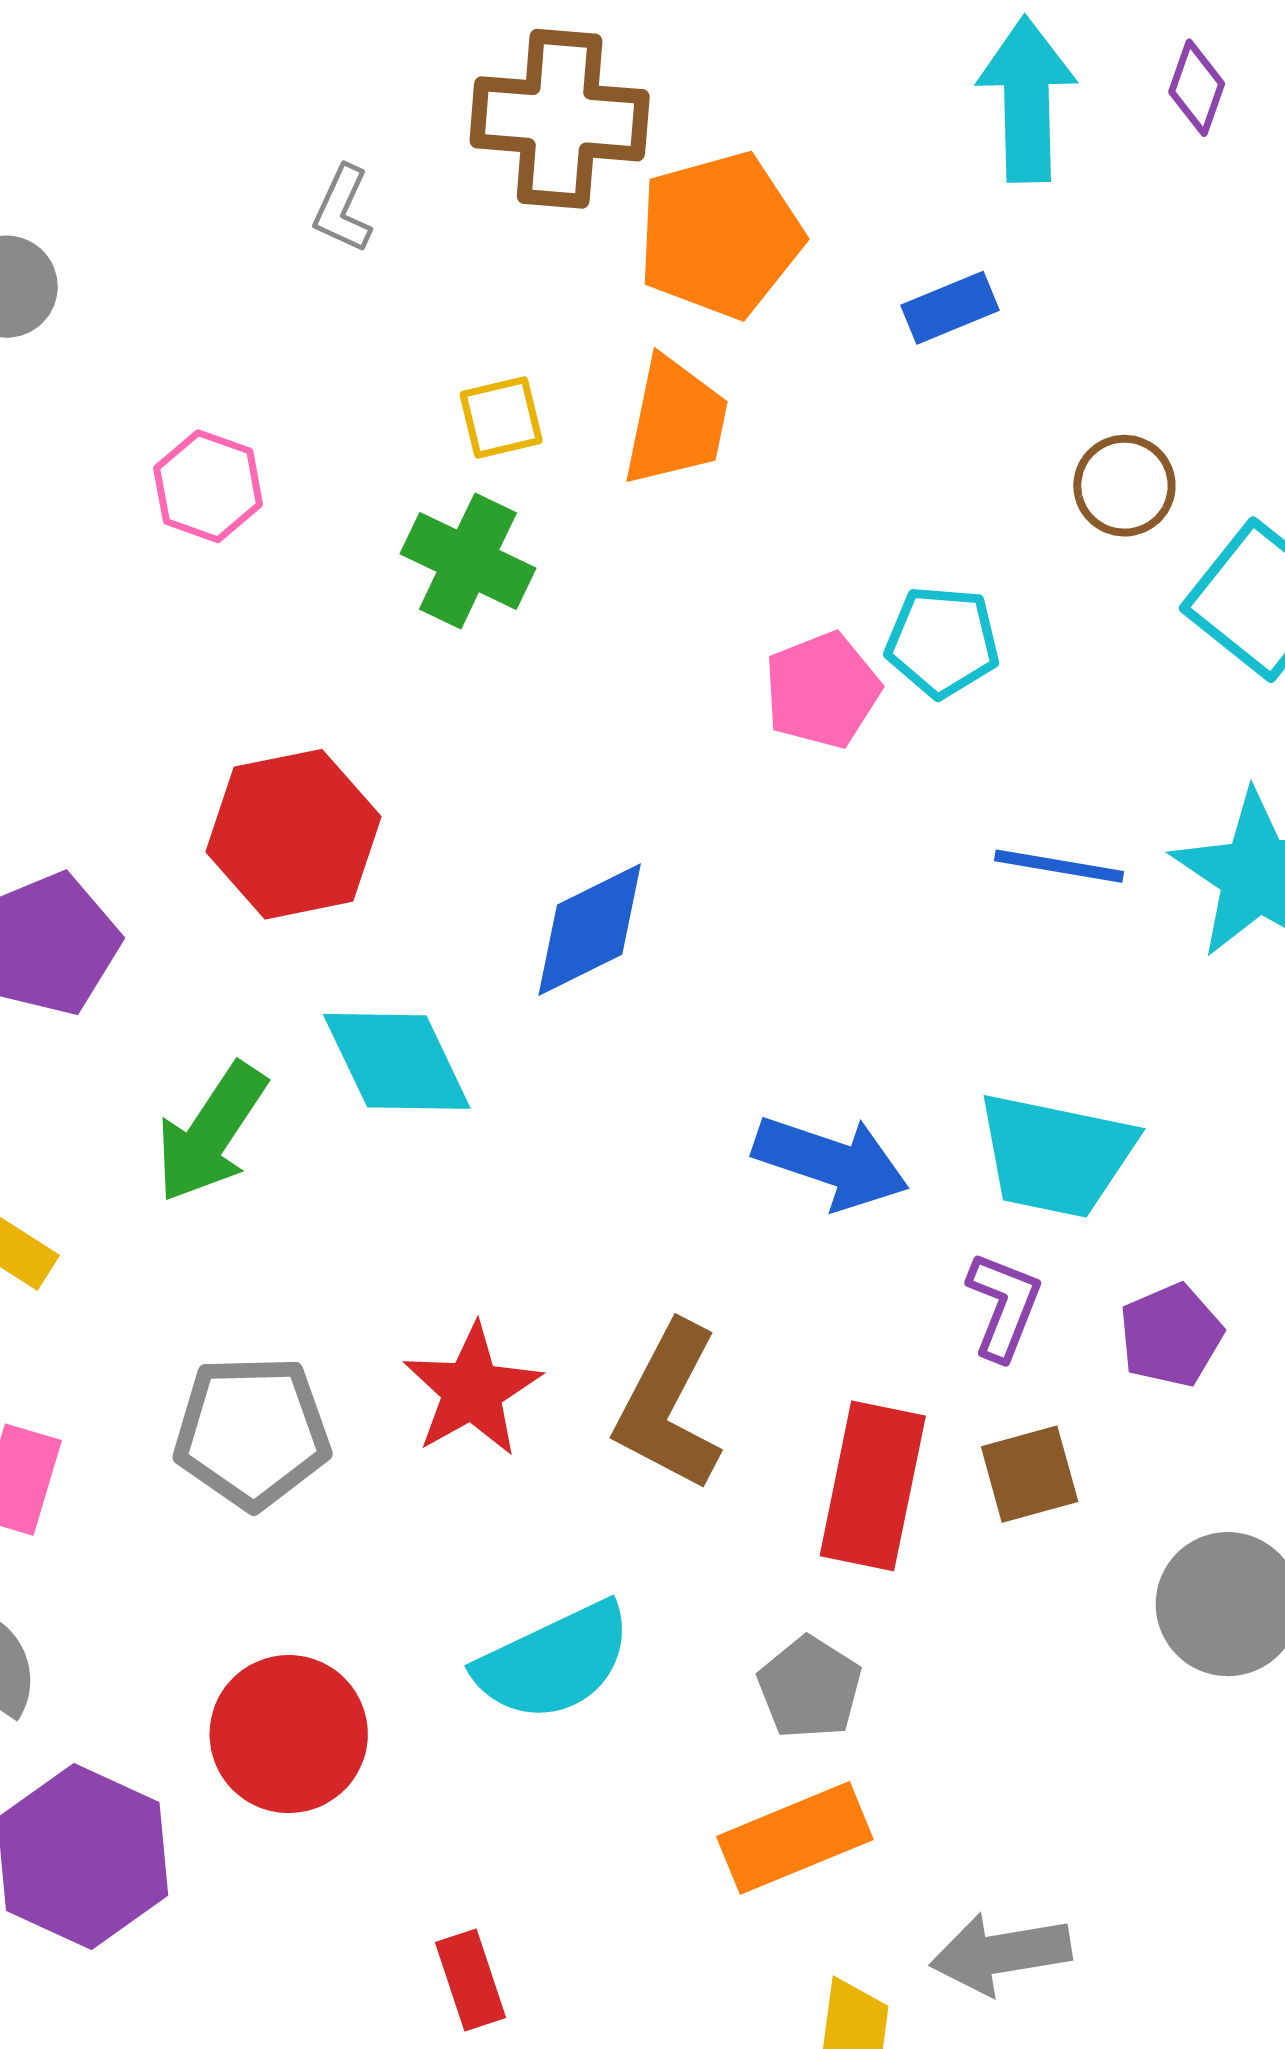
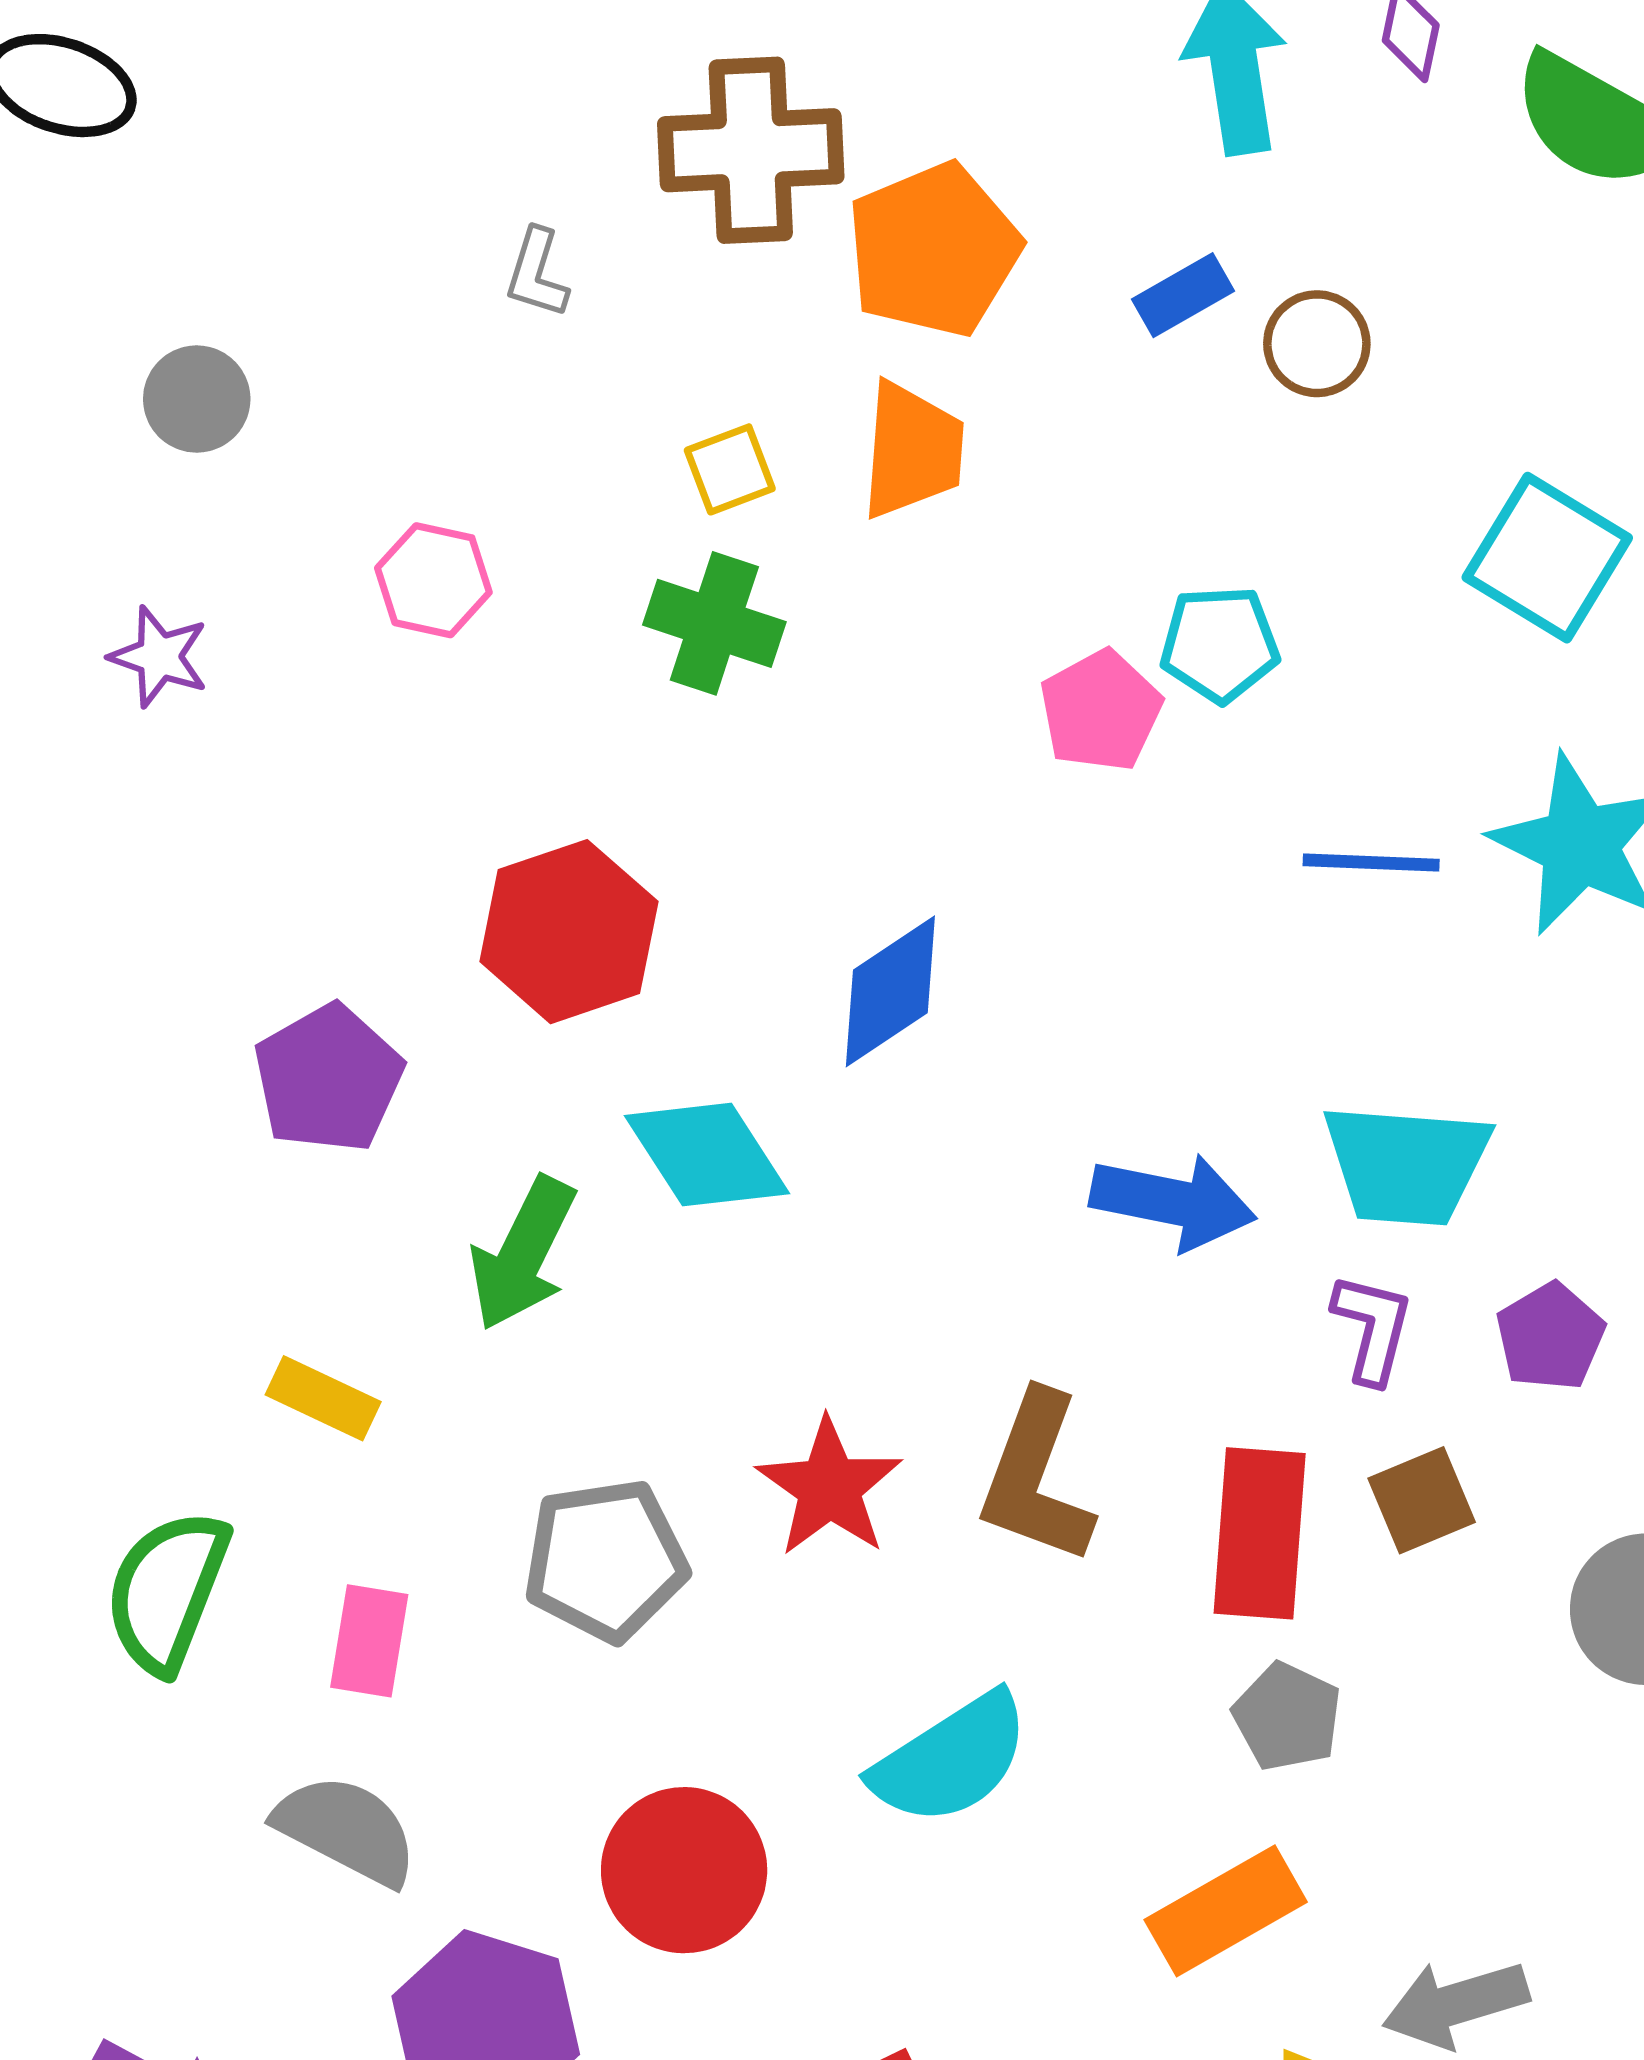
brown circle: (1124, 486) -> (1317, 344), moved
gray pentagon: (810, 1688) -> (1287, 1717), moved

